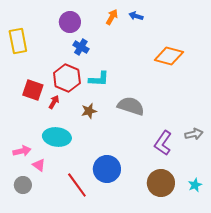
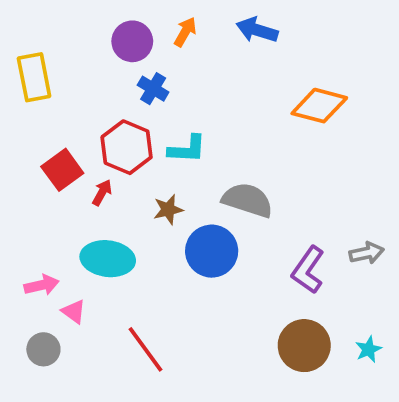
blue arrow: (136, 16) -> (257, 30), size x1.5
orange arrow: (112, 17) -> (185, 32), moved
red square: (33, 90) -> (62, 170), turned 35
blue circle: (107, 169) -> (212, 251), moved

